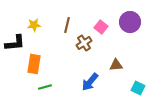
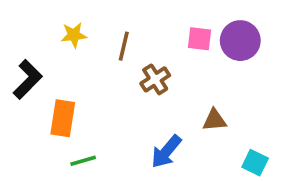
yellow star: (34, 25) -> (74, 35), moved
pink square: (101, 27) -> (200, 39), moved, turned -32
black L-shape: (15, 43) -> (28, 79), turned -40

